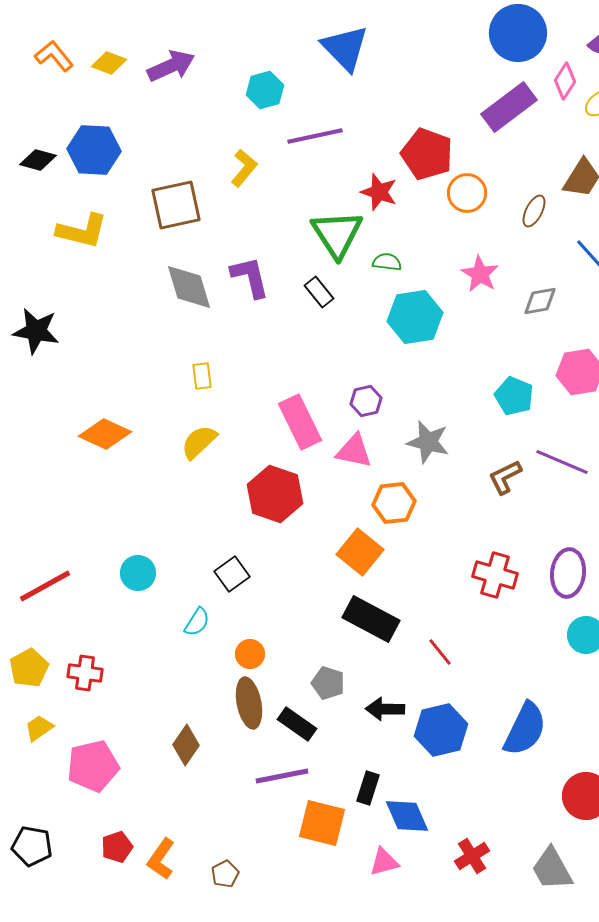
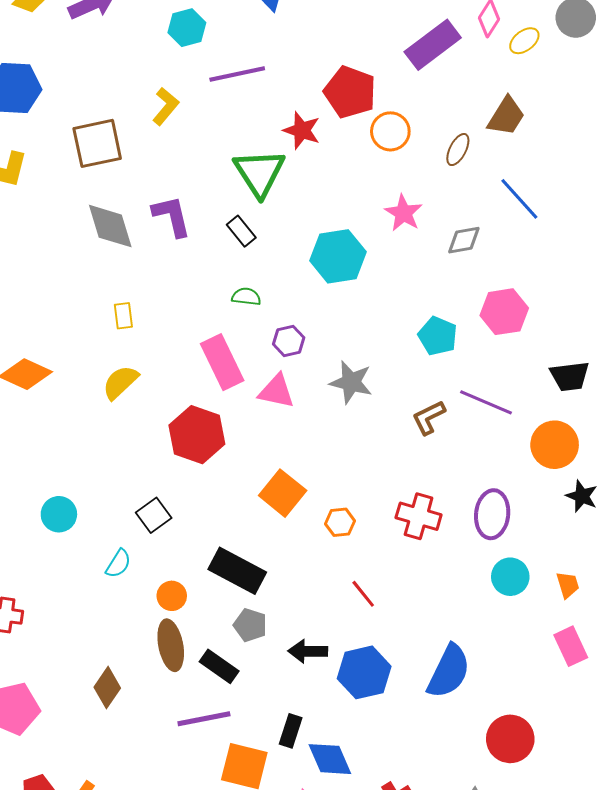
green semicircle: (387, 262) -> (246, 297), moved
orange hexagon: (394, 503) -> (340, 522), moved, size x0.7
black rectangle: (371, 619) -> (237, 571), moved

